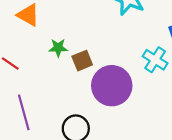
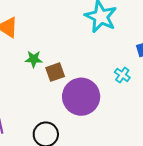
cyan cross: (155, 60) -> (122, 75), size x0.7

